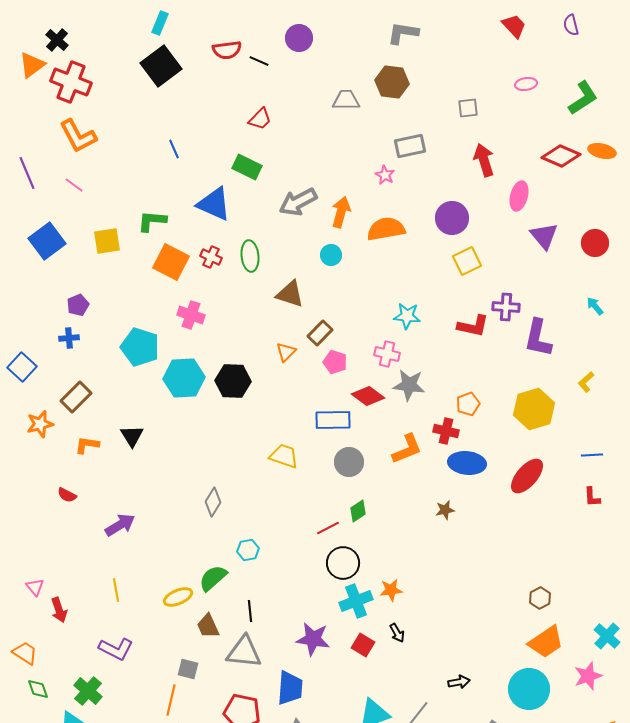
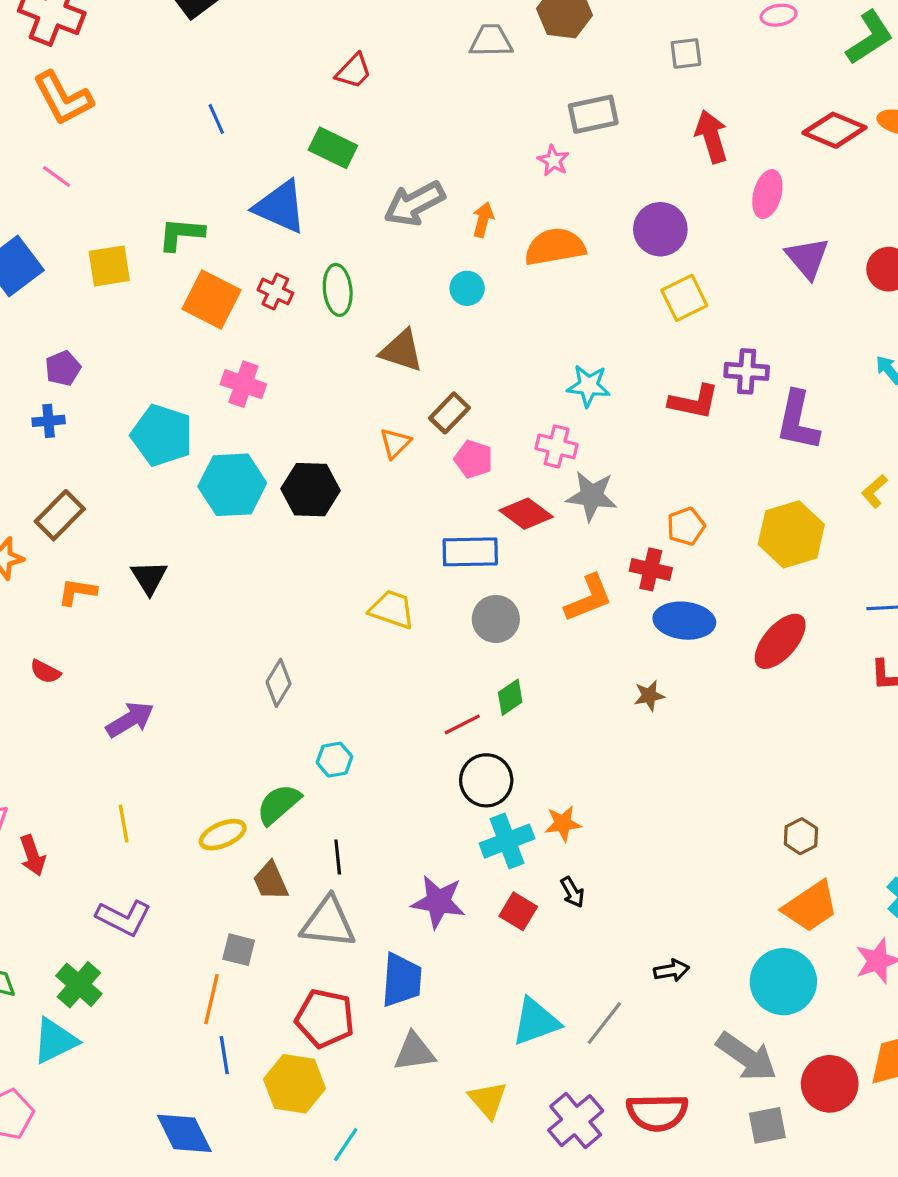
orange arrow: (341, 212) -> (483, 220), size x0.7

